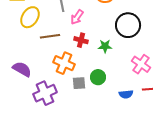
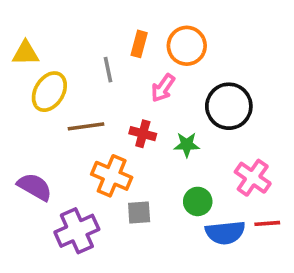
pink arrow: (77, 17) -> (163, 88), moved
green circle: (98, 77) -> (198, 201), moved
blue semicircle: (126, 94) -> (225, 233), size x1.5

